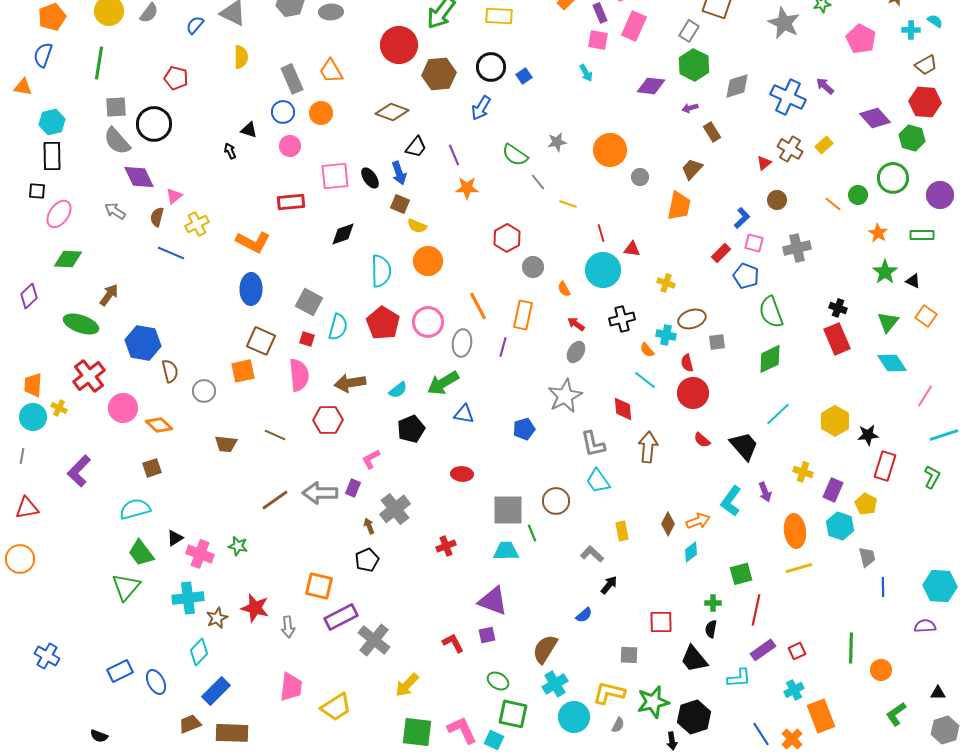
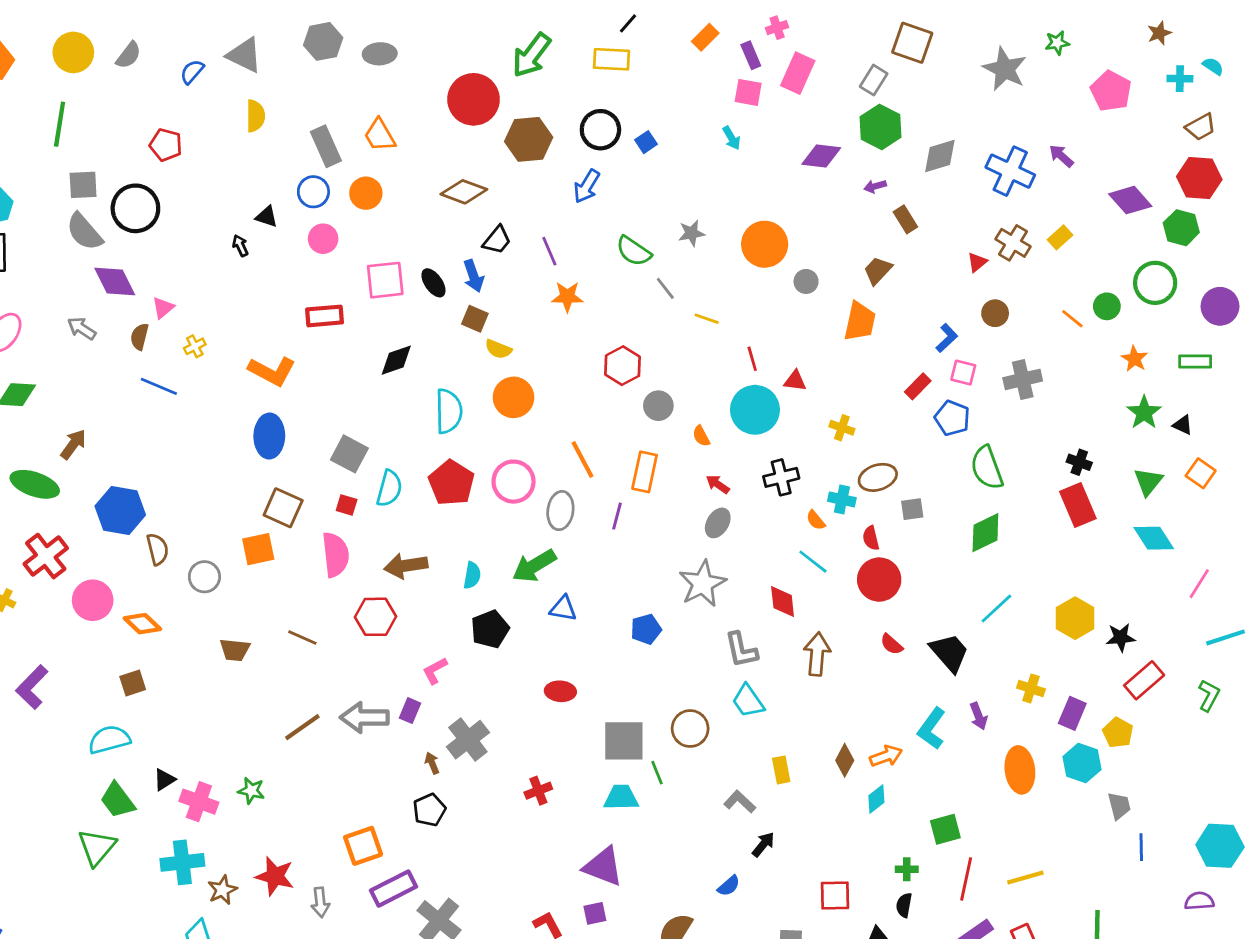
yellow cross: (197, 224) -> (195, 346), size x0.7
cyan semicircle: (398, 390) -> (472, 575), turned -42
red rectangle: (885, 466) -> (1144, 680), turned 32
yellow line: (799, 568) -> (1025, 878), moved
orange square: (319, 586) -> (363, 846), turned -32

